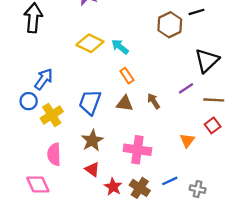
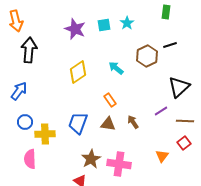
yellow diamond: (90, 43) -> (78, 72), turned -60
cyan arrow: (120, 47) -> (116, 68), moved
blue arrow: (44, 79) -> (19, 91), moved
yellow cross: (52, 115) -> (45, 134), turned 30
brown star: (92, 140) -> (91, 159), moved
pink semicircle: (54, 154) -> (30, 159), moved

